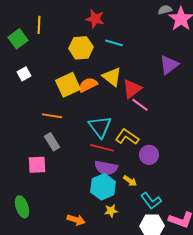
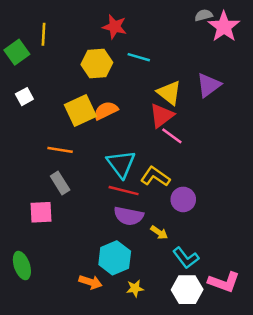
yellow triangle: (112, 77) -> (169, 93), moved
cyan hexagon: (103, 187) -> (115, 258), moved
yellow star: (111, 211) -> (135, 288), moved

